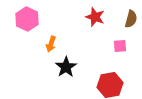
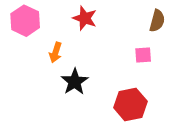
red star: (95, 17) -> (85, 18), moved

